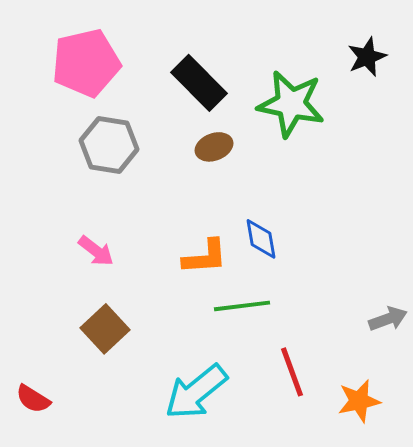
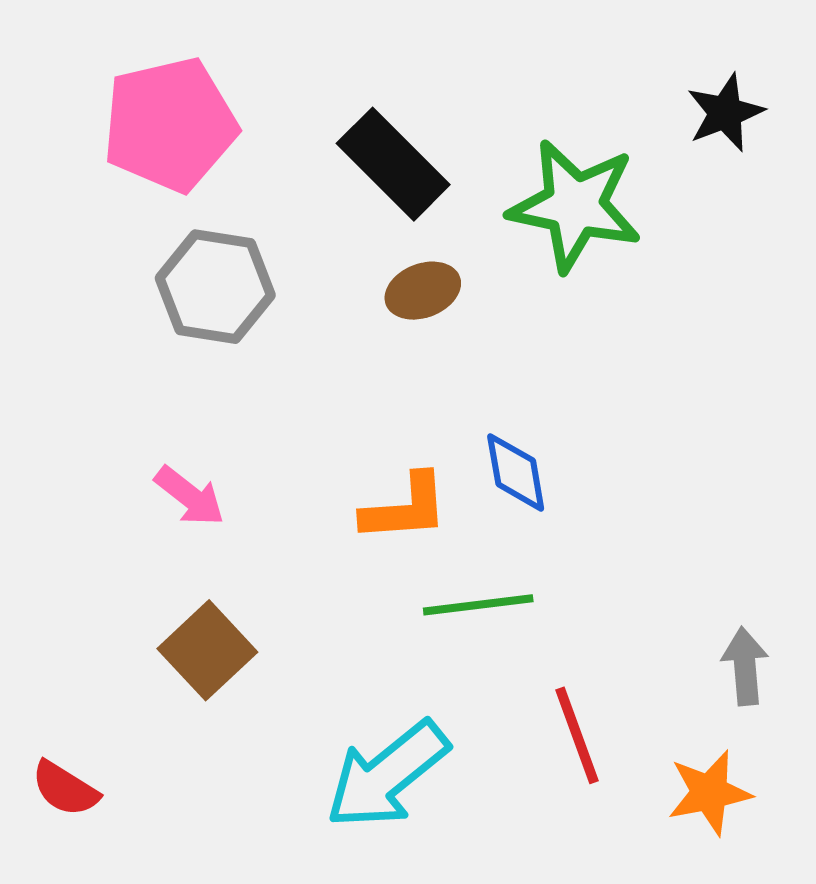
gray arrow: (388, 319) -> (745, 666), moved, turned -75

